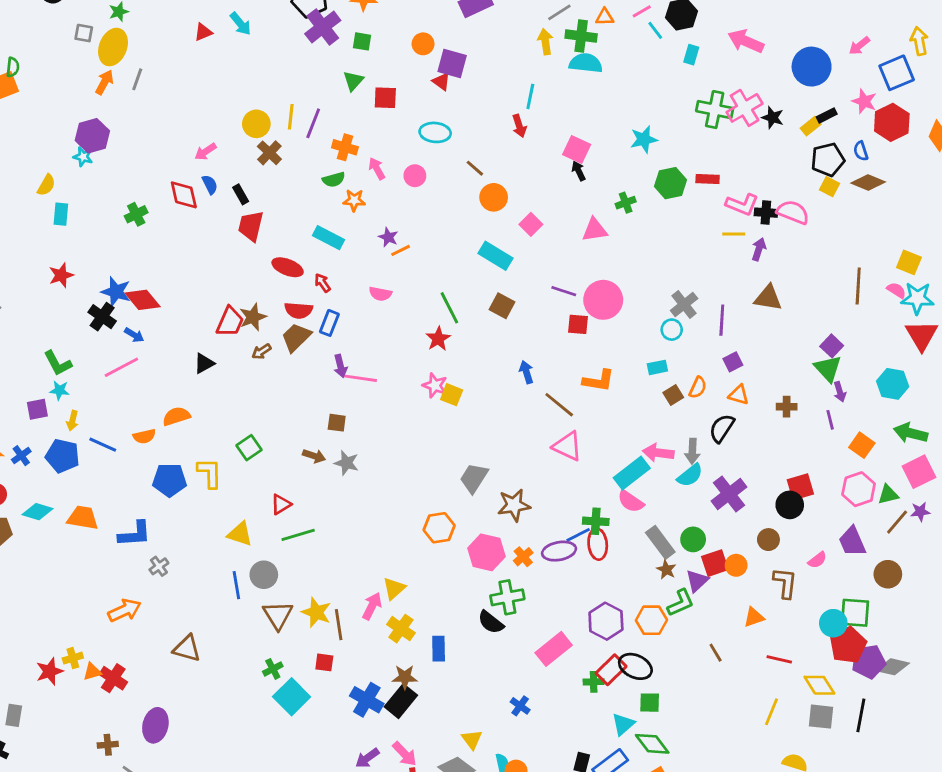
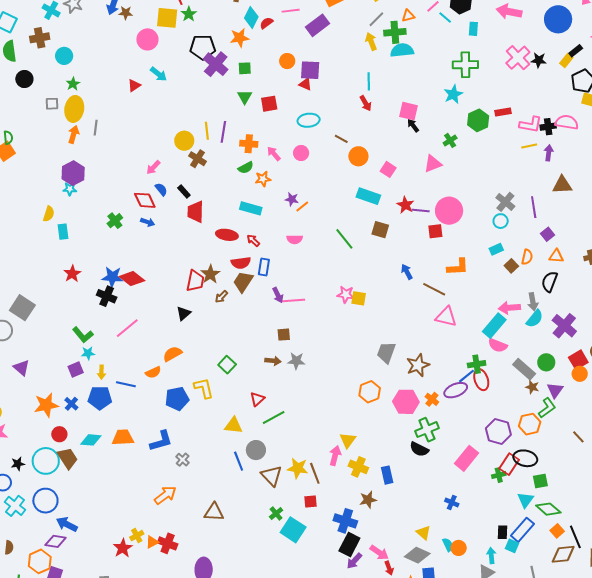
green cross: (715, 110) -> (465, 65), moved
blue arrow: (134, 335) -> (148, 222), moved
red star: (438, 339) -> (405, 205), moved
red square: (715, 563) -> (578, 360), moved
black rectangle: (401, 701) -> (349, 544), moved

